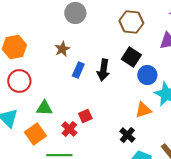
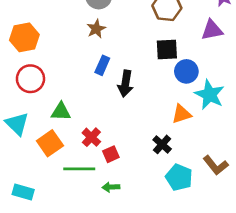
brown star: (62, 49) -> (96, 29), moved
black square: (131, 57) -> (167, 49), turned -36
black arrow: (103, 70) -> (125, 84), moved
red square: (85, 116) -> (111, 154), moved

